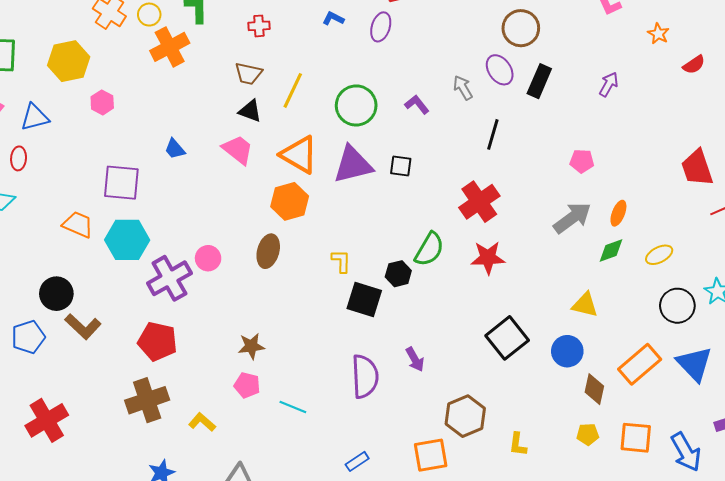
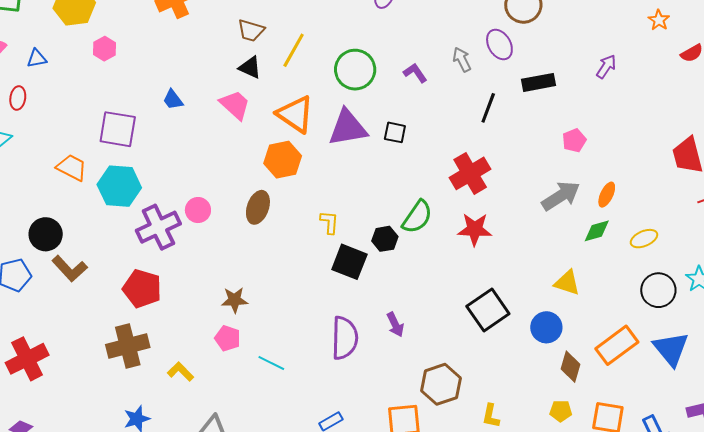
black rectangle: (539, 81) -> (539, 82), moved, turned 52
blue triangle: (35, 117) -> (37, 58), size x0.7
pink pentagon: (582, 161) -> (574, 140), turned -30

